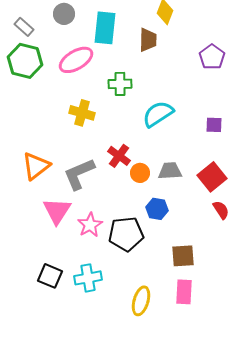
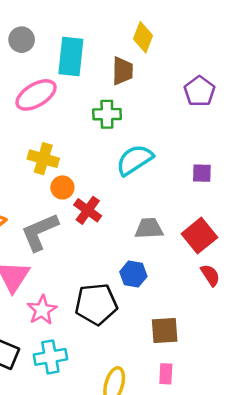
green cross: (120, 84) -> (107, 114), moved
orange circle: (140, 173) -> (62, 187), moved
pink star: (90, 225) -> (42, 310), moved
pink rectangle: (184, 292) -> (166, 374), size x0.7

